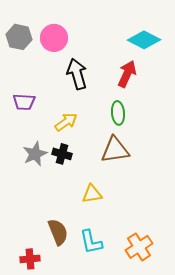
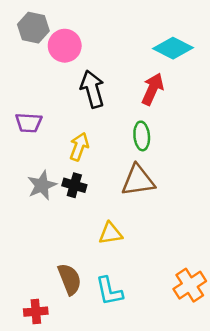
gray hexagon: (19, 37) -> (33, 28), moved
yellow arrow: (66, 122) -> (79, 147), turned -35
orange cross: (139, 247) -> (190, 285), moved

